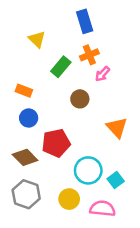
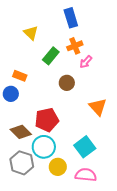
blue circle: (29, 118) -> (11, 94), moved
cyan circle: (88, 170) -> (44, 147), moved
cyan square: (116, 180) -> (85, 147), moved, size x1.5

